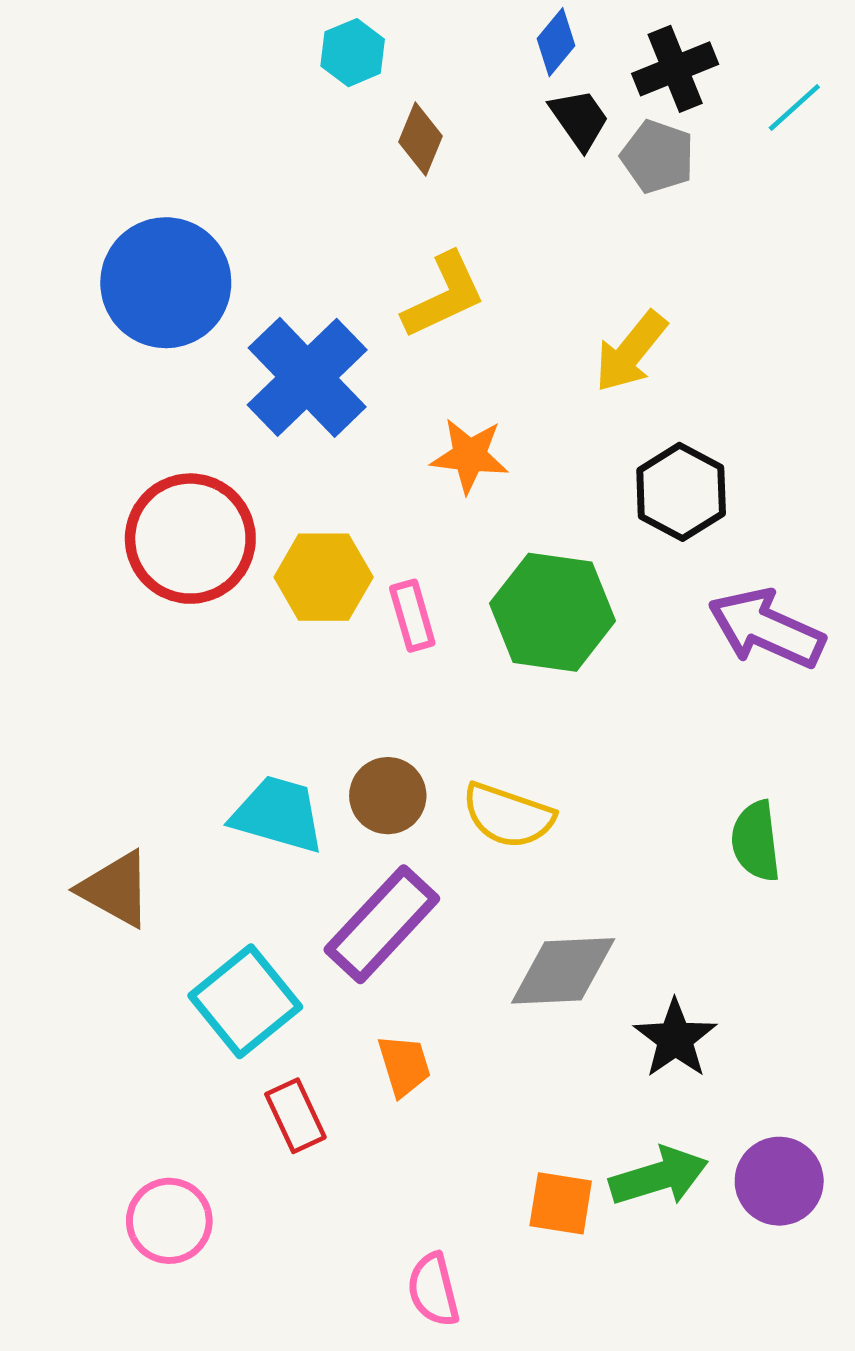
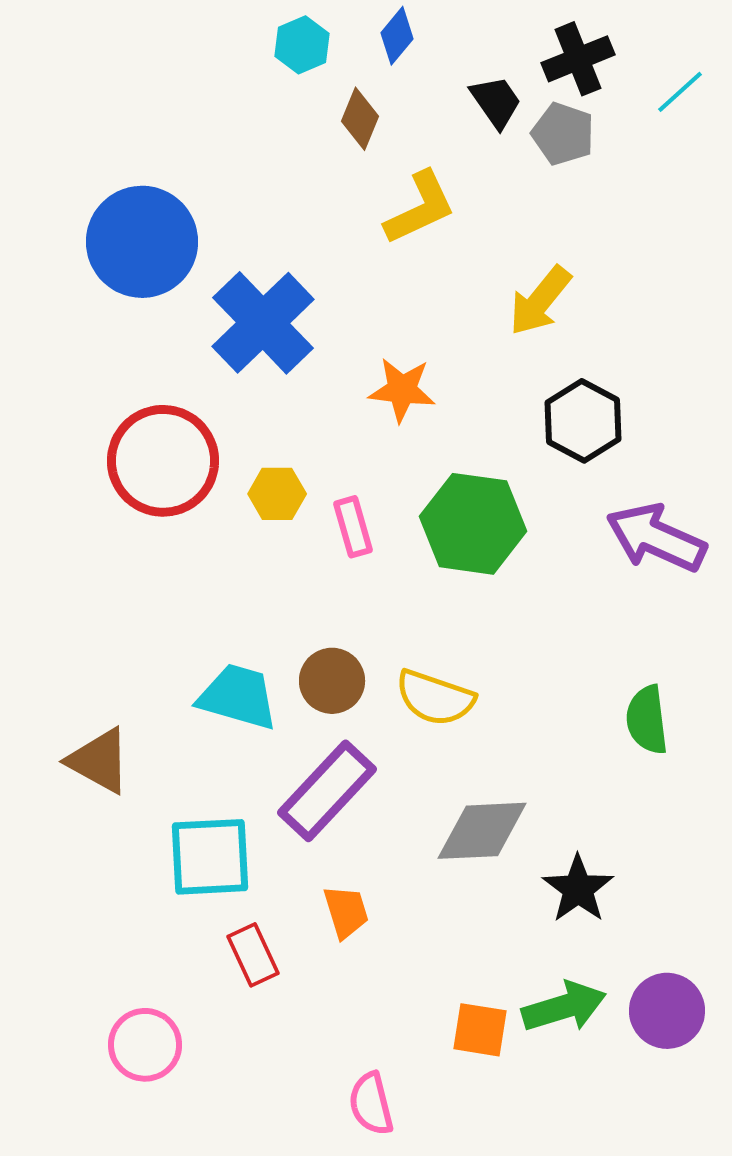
blue diamond: (556, 42) -> (397, 36), moved
yellow L-shape: (444, 296) -> (420, 208), moved
yellow hexagon: (324, 577) -> (277, 494), size x0.7
cyan square: (245, 1001) -> (210, 857), turned 36

